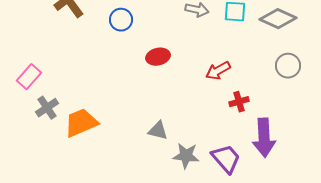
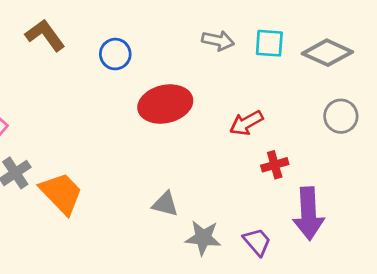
red ellipse: (158, 57) -> (165, 104), size x1.6
orange trapezoid: (81, 123) -> (61, 193), turned 69
purple trapezoid: (226, 159) -> (257, 242), size x0.7

